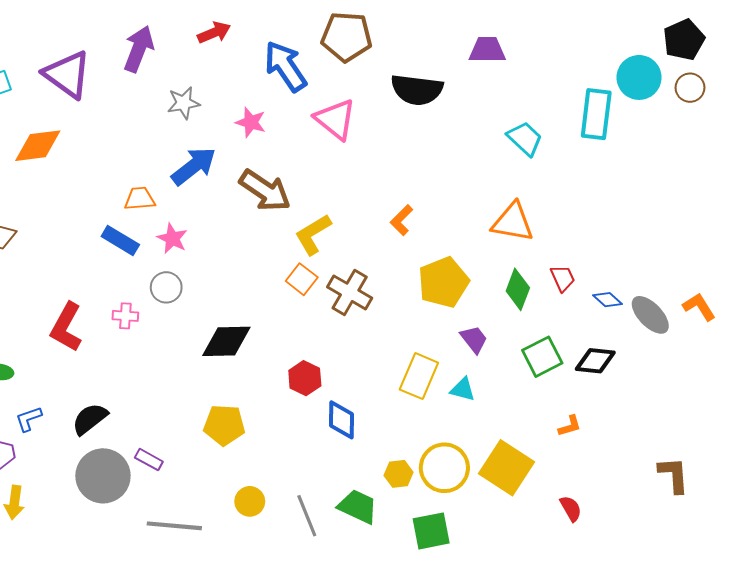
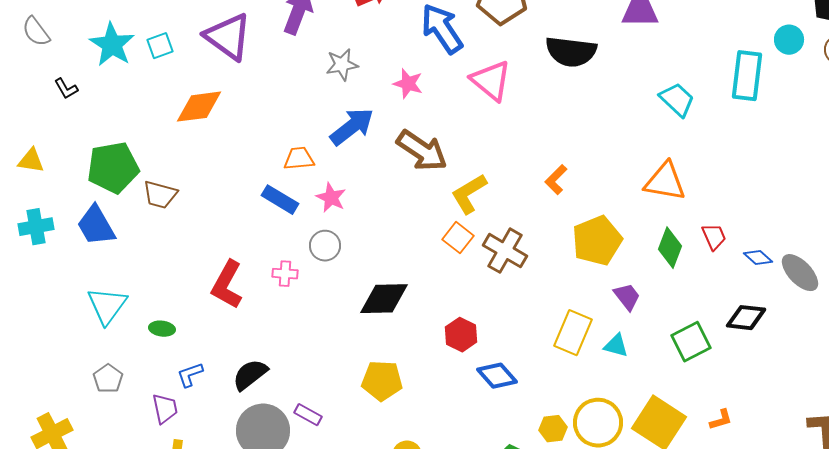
cyan circle: (639, 77) -> (789, 40), size x0.7
green square: (542, 357) -> (691, 342), moved
blue diamond: (341, 420) -> (497, 376), turned -42
orange L-shape: (570, 426) -> (721, 420), moved

